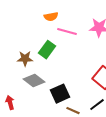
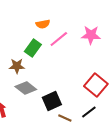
pink line: (67, 32) -> (59, 39), turned -54
green rectangle: (47, 50) -> (33, 48), moved

